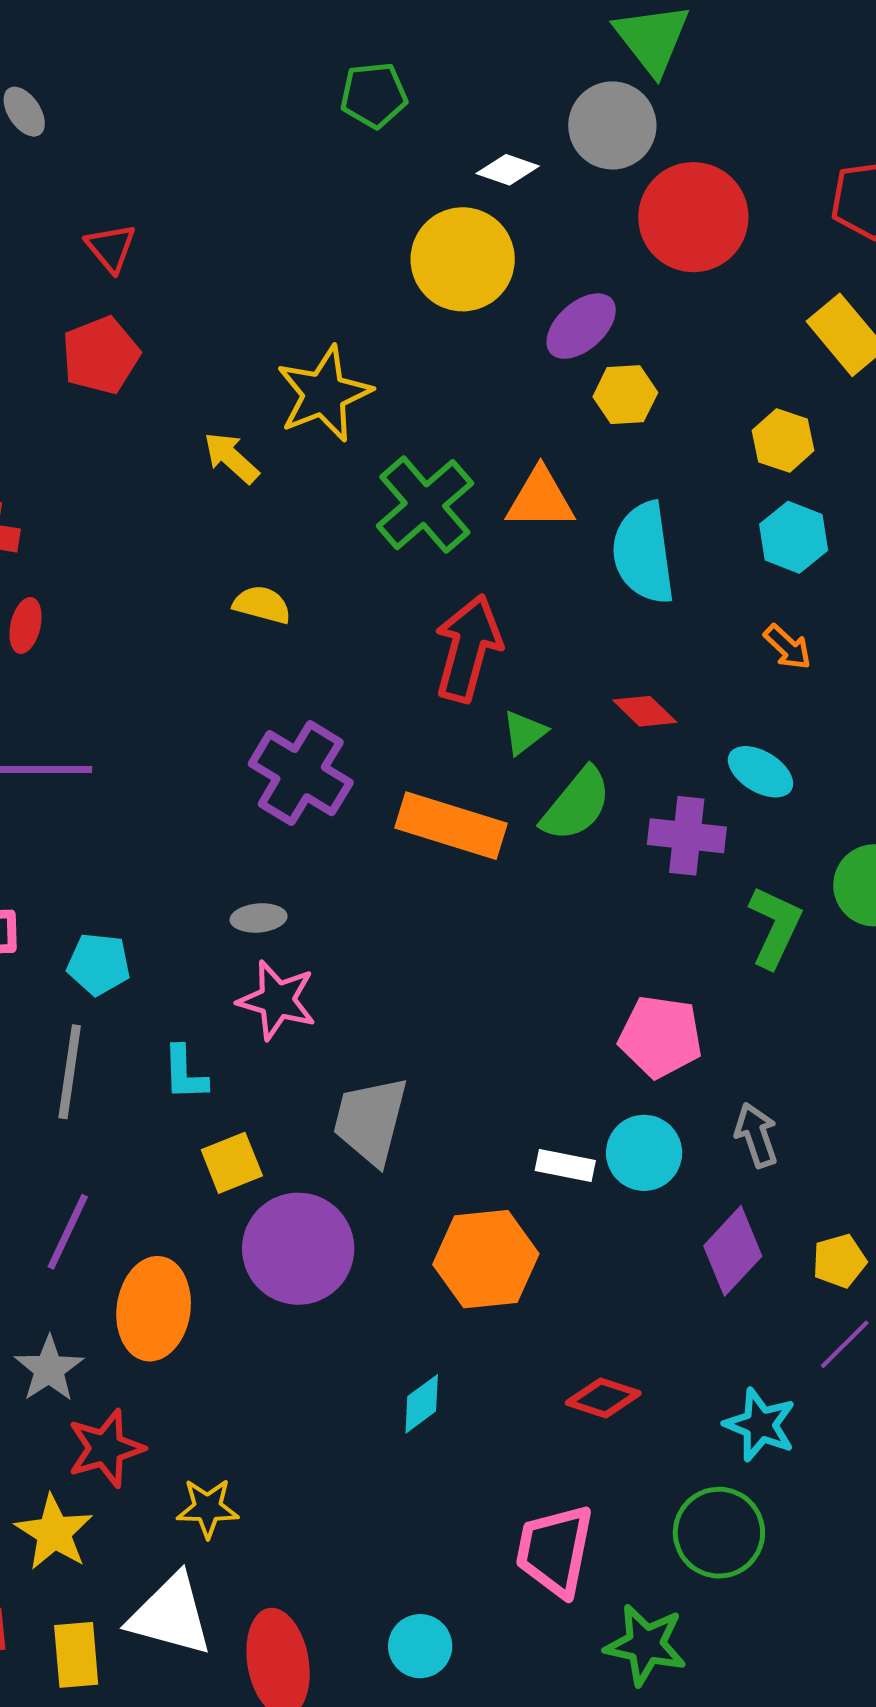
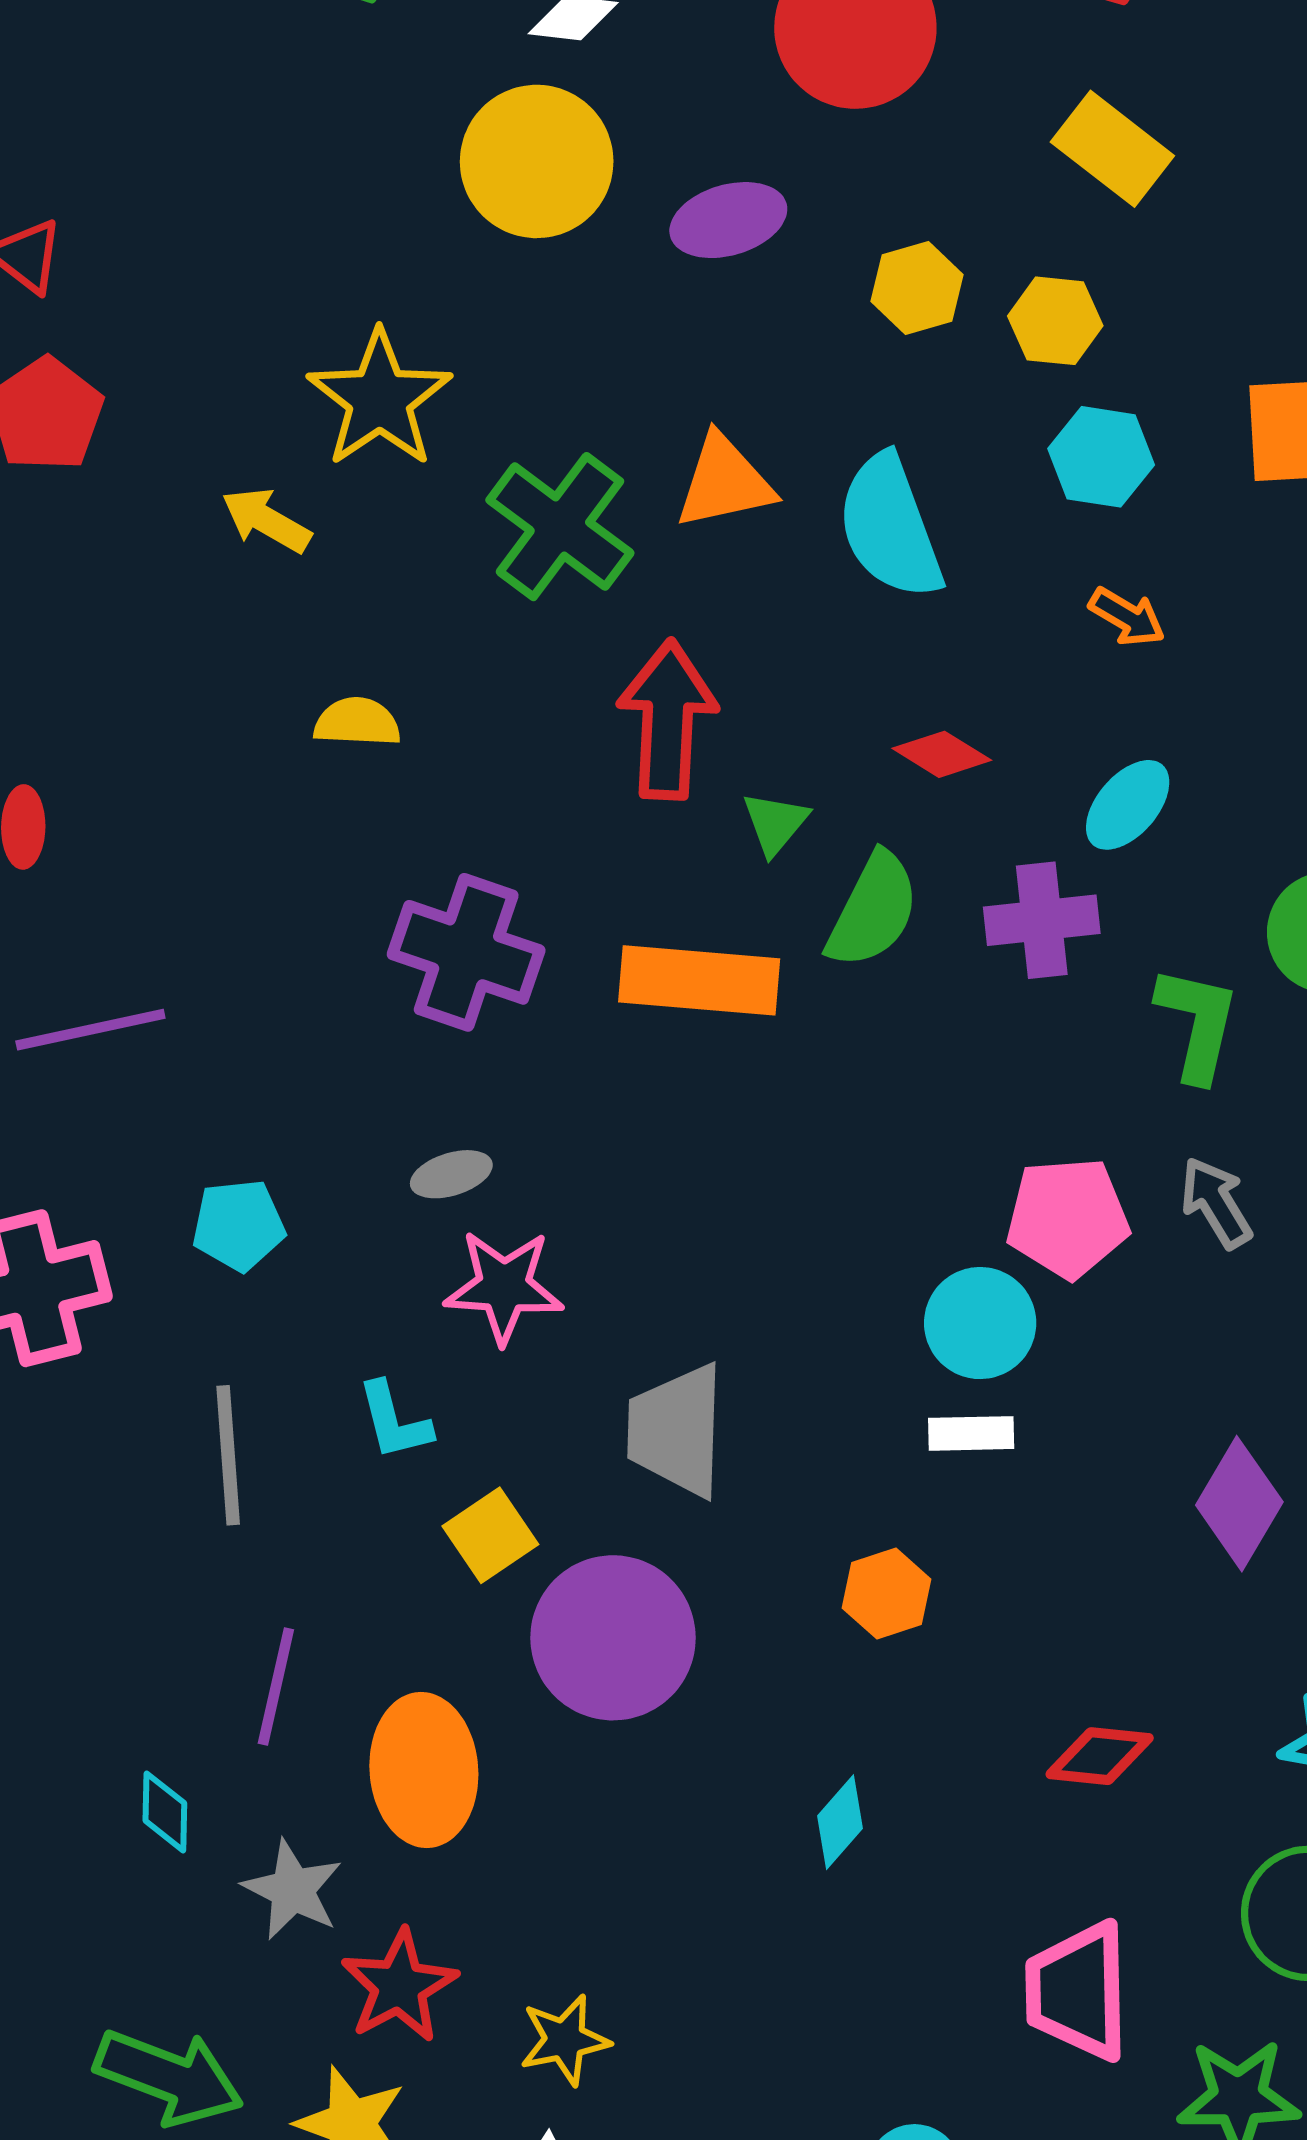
purple ellipse: (581, 326) -> (728, 220), turned 38
yellow hexagon: (625, 395) -> (917, 288), moved
cyan ellipse: (761, 772) -> (1128, 805), turned -68
cyan pentagon: (99, 964) -> (239, 1225), moved
gray arrow: (756, 1135) -> (1216, 1203), moved
cyan circle: (644, 1153) -> (980, 1323), moved
orange hexagon: (486, 1259) -> (887, 1594), size x0.6

